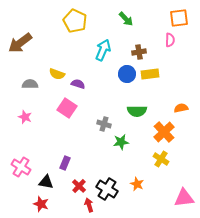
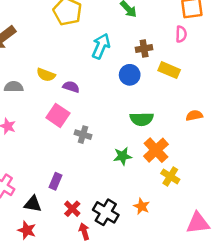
yellow rectangle: (150, 74) -> (169, 70), moved, turned 30
gray cross: (104, 124) -> (83, 135), moved
orange cross: (164, 132) -> (156, 150), moved

